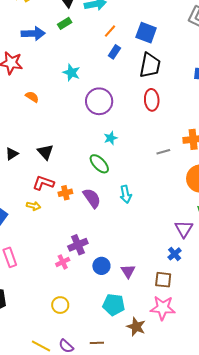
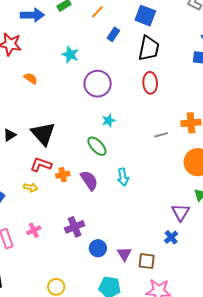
orange line: (110, 31) -> (97, 12), moved
black triangle: (45, 152) -> (43, 134), size x1.5
pink cross: (63, 262) -> (34, 230), moved
brown square: (163, 280) -> (147, 261), moved

